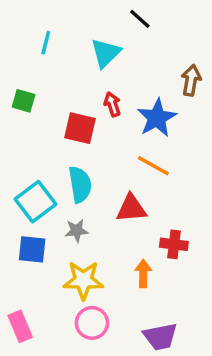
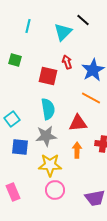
black line: (140, 19) -> (83, 20), moved
cyan square: (36, 202) -> (12, 119), moved, size x0.7
gray star: (77, 231) -> (46, 136), size x1.5
orange arrow: (143, 273) -> (77, 150), moved

